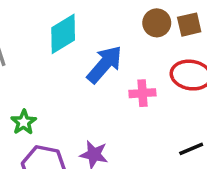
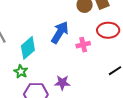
cyan diamond: (63, 34) -> (28, 48), moved

